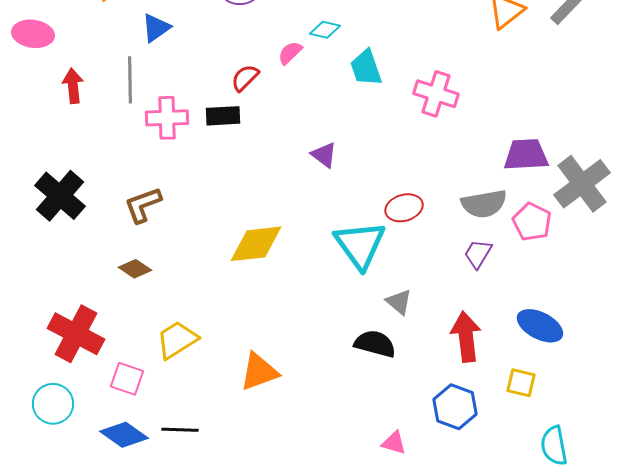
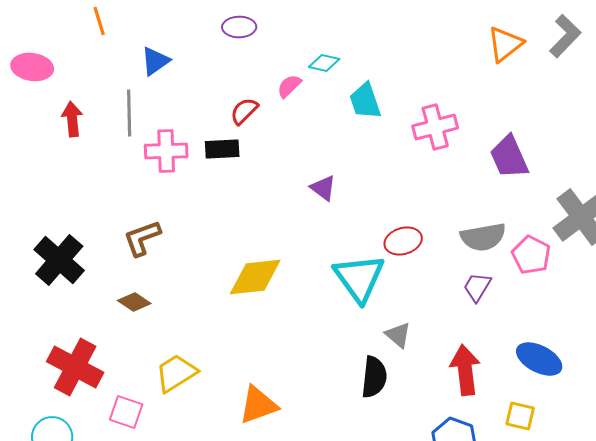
pink cross: (436, 94) -> (435, 127), turned -33
purple trapezoid: (526, 155) -> (509, 157), moved, turned -111
black cross: (60, 196) -> (59, 260), moved
black semicircle: (375, 344) -> (374, 377), turned 81

